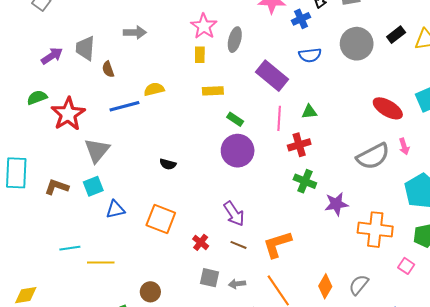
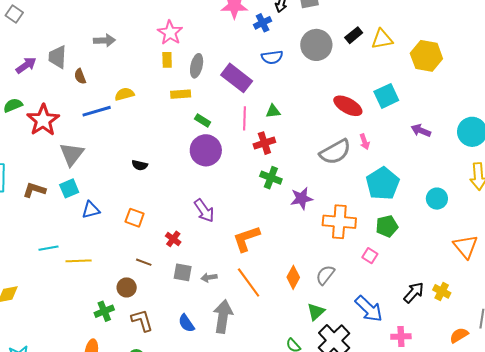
gray ellipse: (235, 40) -> (197, 66), moved
orange square: (161, 219) -> (135, 218), size x0.7
brown line: (239, 245) -> (144, 262), moved

